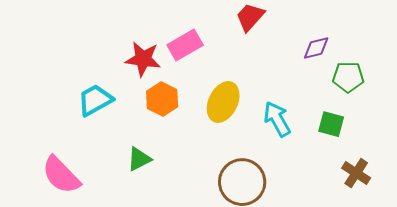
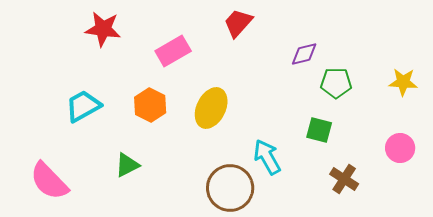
red star: (143, 59) -> (103, 29), moved
cyan arrow: (277, 119) -> (267, 157), moved

